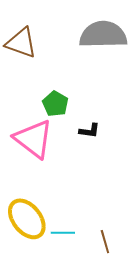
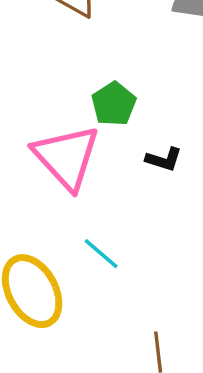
cyan line: (63, 233) -> (101, 254), moved, turned 30

